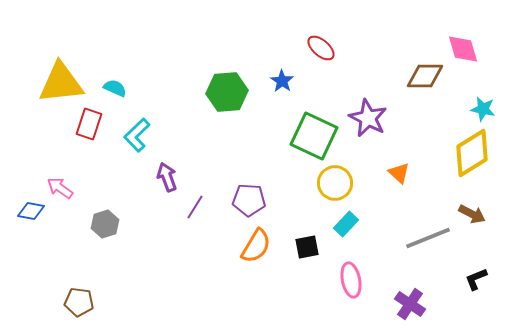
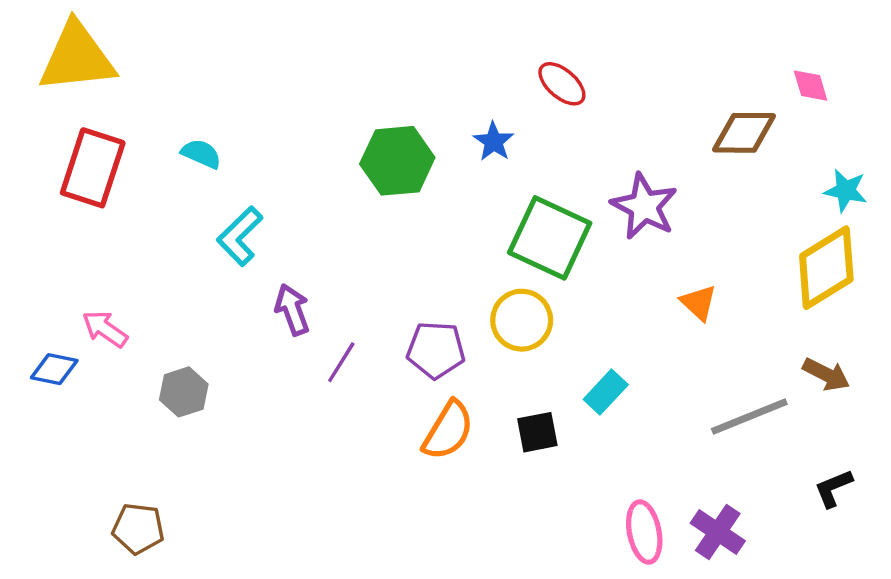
pink diamond: (463, 49) -> (811, 86), size x0.7
yellow triangle: (61, 83) -> (77, 58), moved
red rectangle: (89, 124) -> (93, 168), moved, size x1.4
yellow circle: (335, 183) -> (522, 320), moved
pink ellipse: (351, 280) -> (644, 532), moved

